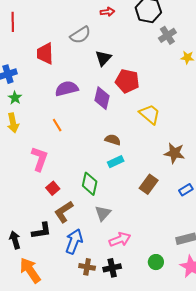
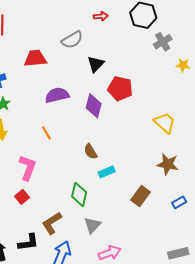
red trapezoid: (45, 53) -> (35, 58), turned 85
yellow trapezoid: (150, 114) -> (165, 123), moved
brown semicircle: (113, 140) -> (91, 152), moved, turned -140
red square: (53, 188) -> (22, 197), moved

